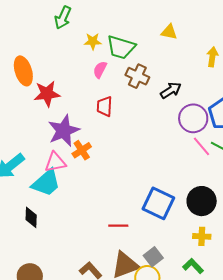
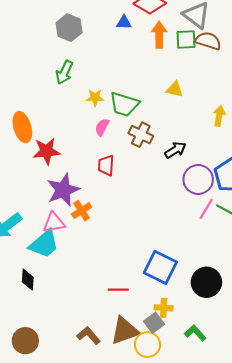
pink line: (201, 146) -> (206, 209), turned 70
black circle: (202, 201) -> (206, 282), moved
yellow cross: (202, 236) -> (164, 308), moved

